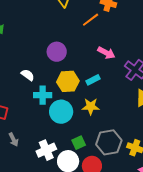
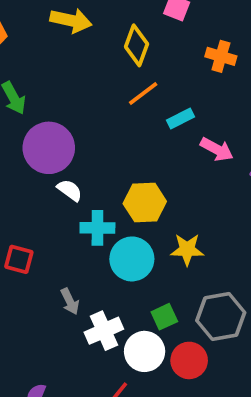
orange line: (91, 20) -> (143, 93), moved
purple circle: (57, 52) -> (49, 148), moved, size x1.4
cyan rectangle: (93, 80) -> (180, 119), moved
gray arrow: (14, 140) -> (70, 301), moved

